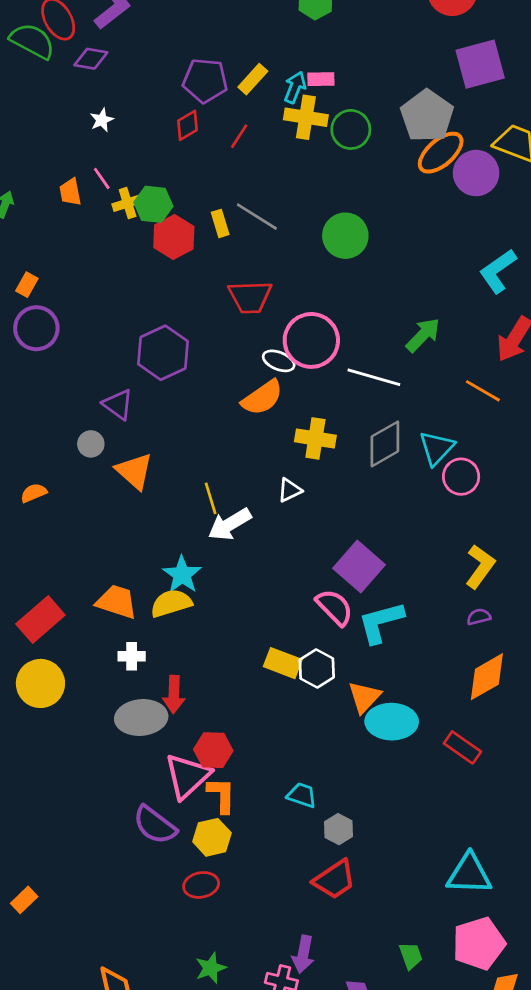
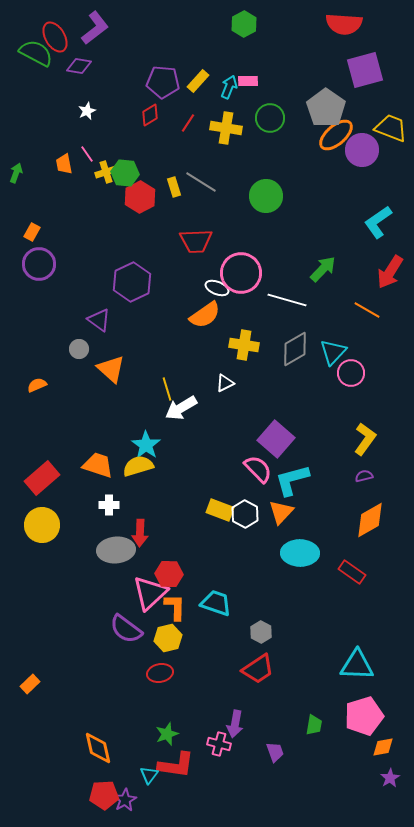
yellow cross: (306, 117) -> (226, 128), moved
orange triangle: (364, 697) -> (281, 512), moved
cyan trapezoid: (302, 795) -> (216, 603), moved, size x1.4
green trapezoid: (411, 956) -> (314, 725), turned 30

